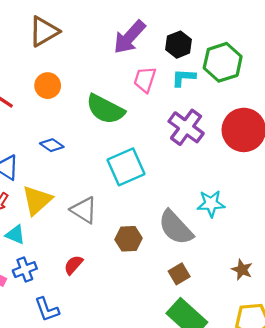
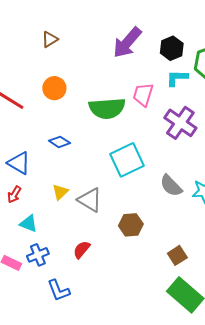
brown triangle: (44, 31) -> (50, 39), size x0.6
pink trapezoid: (145, 80) -> (143, 95), moved
green semicircle: (105, 109) -> (107, 108), turned -30
yellow triangle: (37, 200) -> (60, 192), moved, size x0.6
gray semicircle: (176, 228) -> (171, 186), moved, size x0.7

